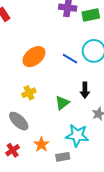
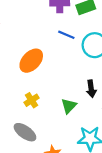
blue line: (70, 59) -> (66, 35), moved

